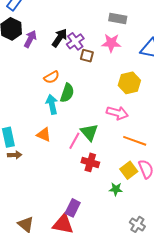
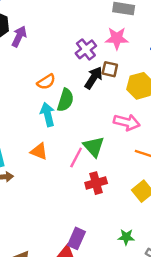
black arrow: (60, 38) -> (94, 78), moved
purple cross: (75, 41) -> (86, 49), moved
brown square: (87, 56) -> (110, 69), moved
red cross: (90, 162) -> (96, 183), turned -30
green star: (116, 189) -> (126, 237), moved

